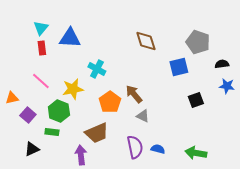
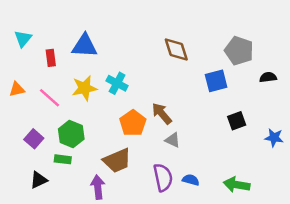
cyan triangle: (41, 28) -> (23, 39), moved
blue star: (227, 86) -> (274, 138), moved
yellow star: (73, 89) -> (85, 88), moved
orange triangle: (12, 98) -> (17, 89), moved

